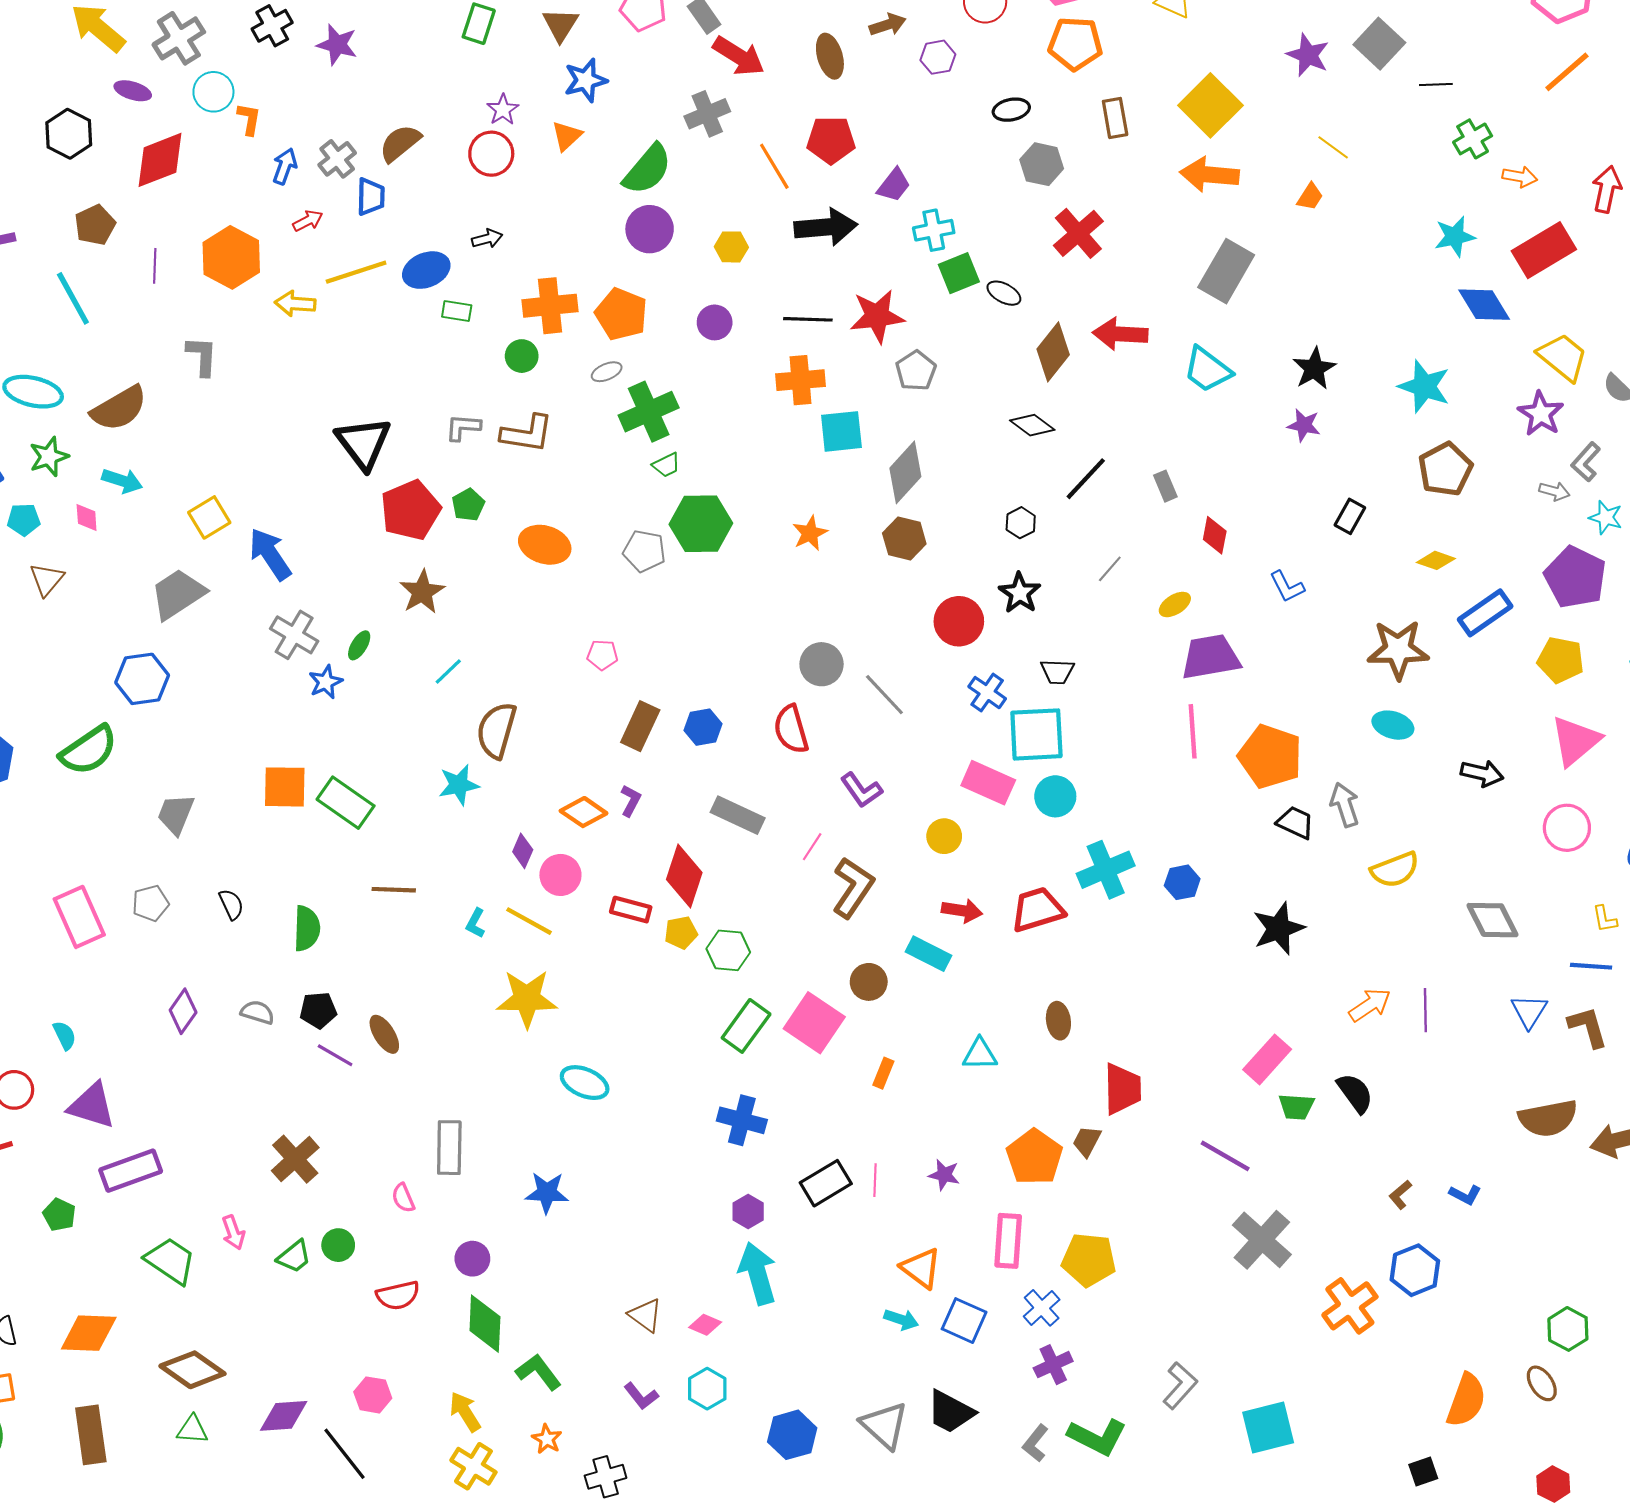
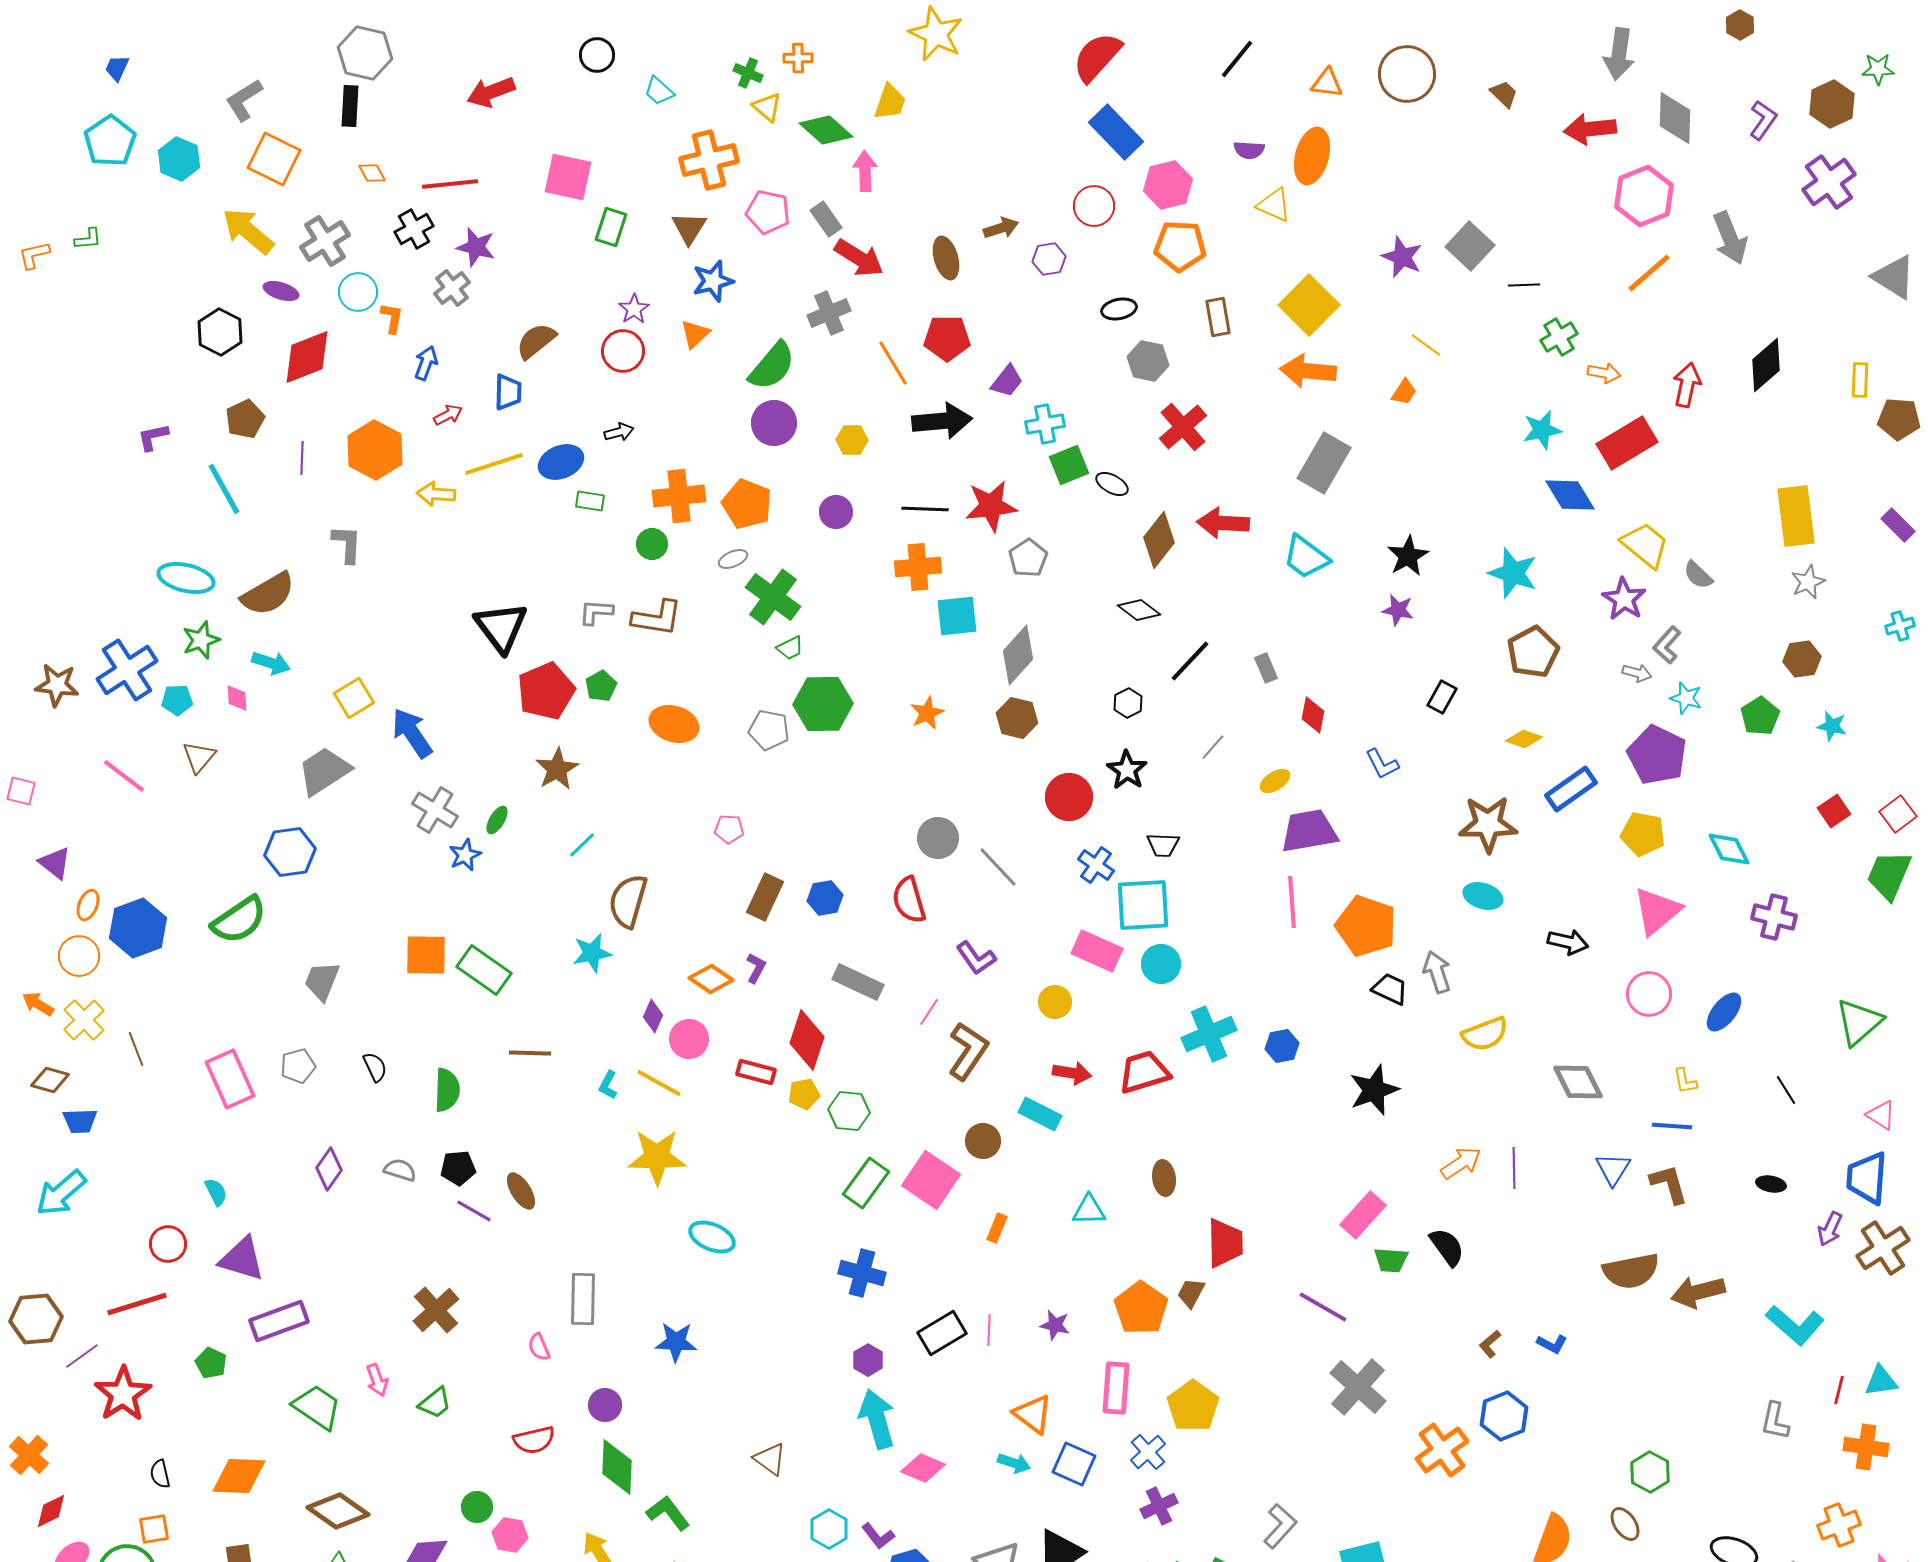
gray cross: (337, 159) -> (452, 288), moved
green cross: (649, 412) -> (773, 597), turned -30
green circle: (338, 1245) -> (477, 1507), moved
yellow pentagon: (1089, 1260) -> (1193, 1406), turned 30
pink diamond: (705, 1325) -> (923, 1468), moved, size x1.4
purple L-shape: (641, 1396) -> (878, 1536), moved

